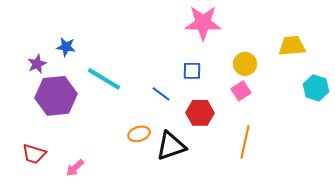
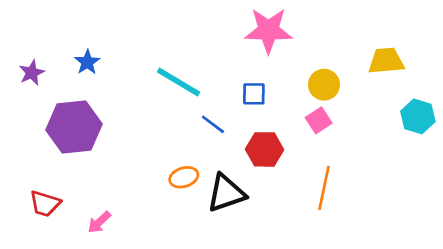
blue star: (66, 47) -> (87, 62), turned 30
purple star: (37, 64) -> (32, 73), moved
cyan line: (104, 79) -> (179, 82), moved

